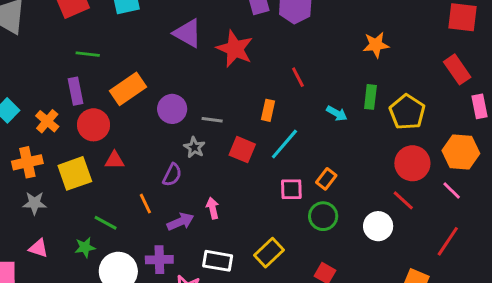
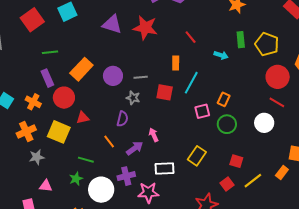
yellow square: (75, 173) -> (59, 132), turned -35

